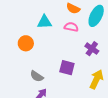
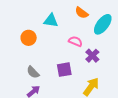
pink semicircle: (71, 27) -> (75, 41), moved
purple square: (67, 68) -> (64, 70), turned -35

